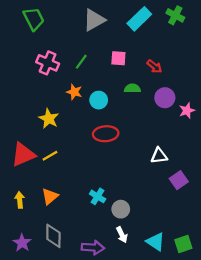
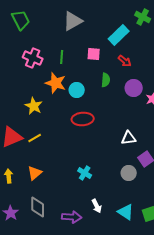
cyan rectangle: (139, 19) -> (119, 35), moved
green line: (81, 62) -> (62, 57), turned -32
green semicircle: (132, 88) -> (106, 80), turned 96
orange star: (74, 92) -> (56, 83), size x1.5
cyan cross: (98, 196) -> (85, 173), moved
gray circle: (121, 209) -> (129, 173), moved

